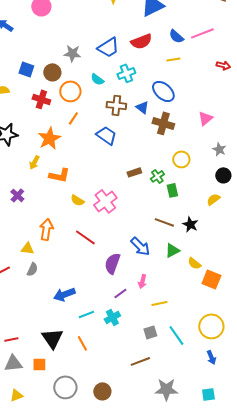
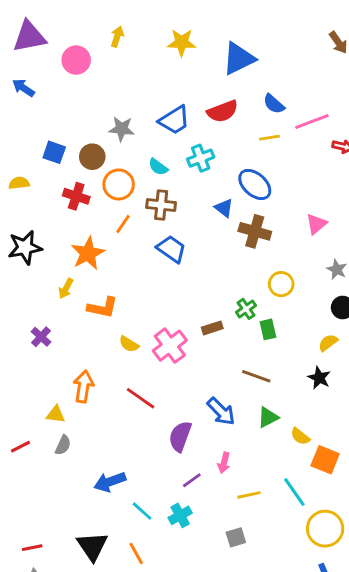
pink line: (202, 33) -> (312, 122), moved
brown cross: (116, 105) -> (161, 205), moved
brown rectangle: (134, 172) -> (212, 328), moved
black star: (190, 224) -> (319, 378), moved
cyan line: (86, 314) -> (142, 511), turned 63
cyan line: (176, 335) -> (294, 492), moved

